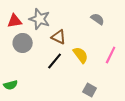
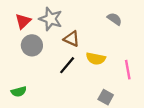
red triangle: (15, 21) -> (23, 21), turned -35
yellow semicircle: (81, 55) -> (96, 59), turned 138
pink line: (111, 55) -> (128, 70), moved, turned -36

